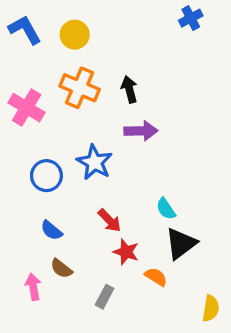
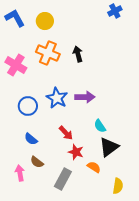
purple arrow: (141, 131) -> (85, 97), moved
gray rectangle: (105, 297) -> (63, 179), size x1.5
yellow semicircle: (211, 308) -> (118, 186), moved

